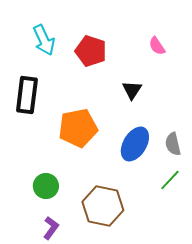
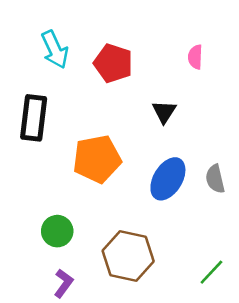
pink semicircle: (157, 46) -> (195, 57), turned 36
green line: (170, 180) -> (211, 272), moved

